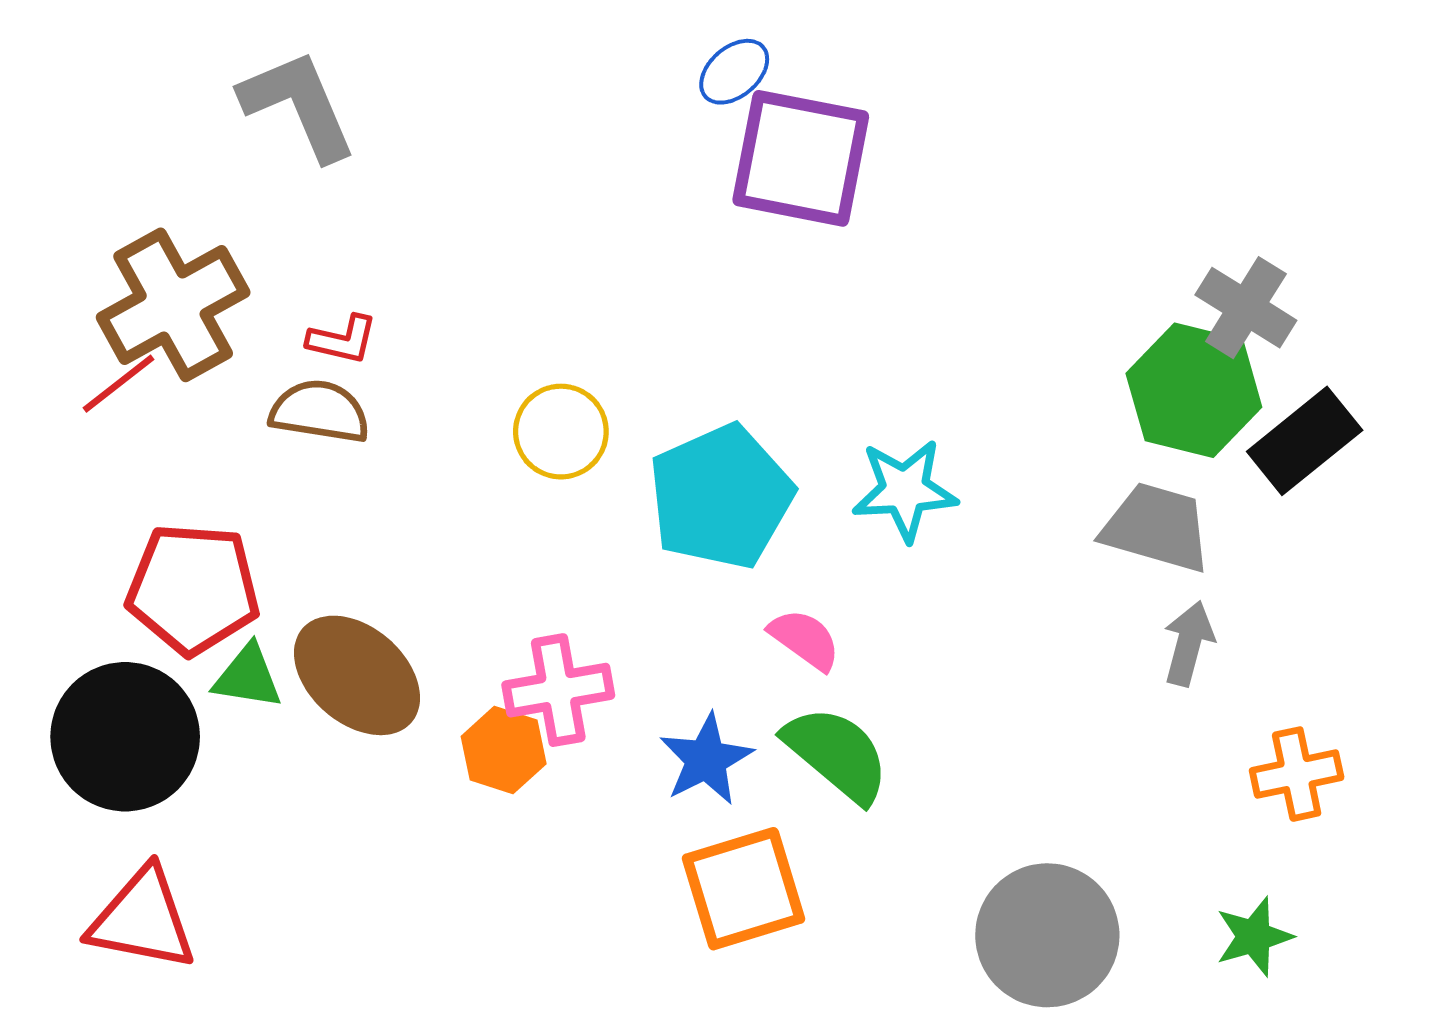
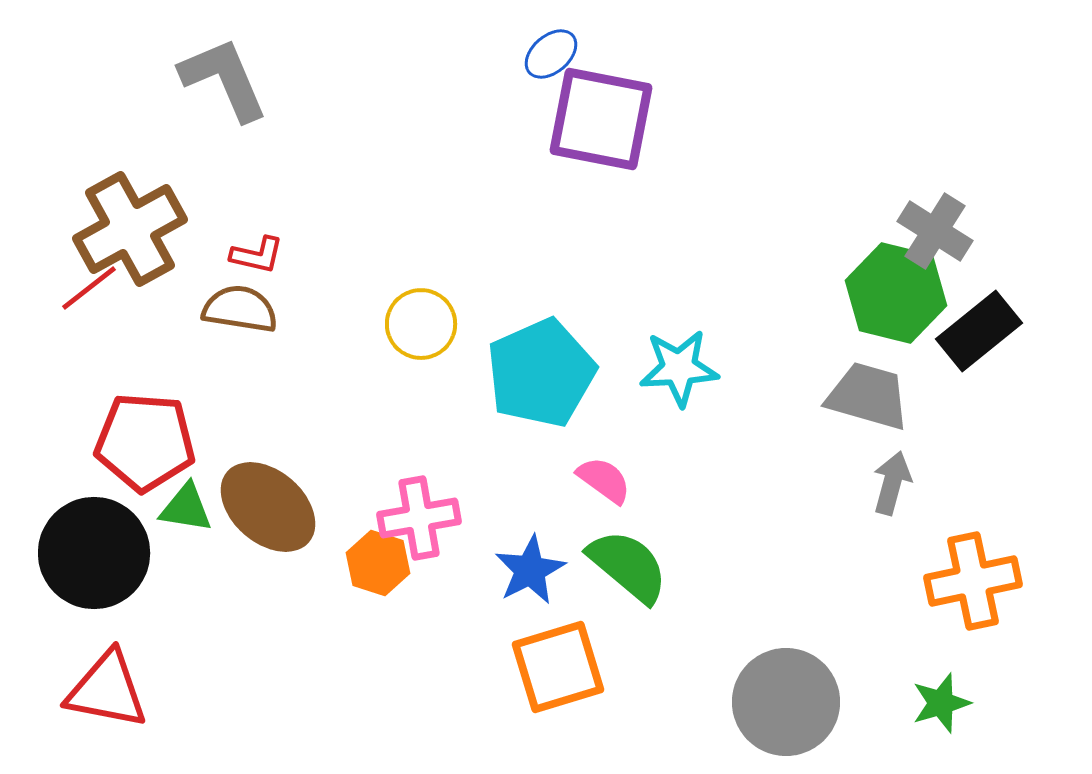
orange cross: (1297, 774) -> (973, 581), size x1.4

